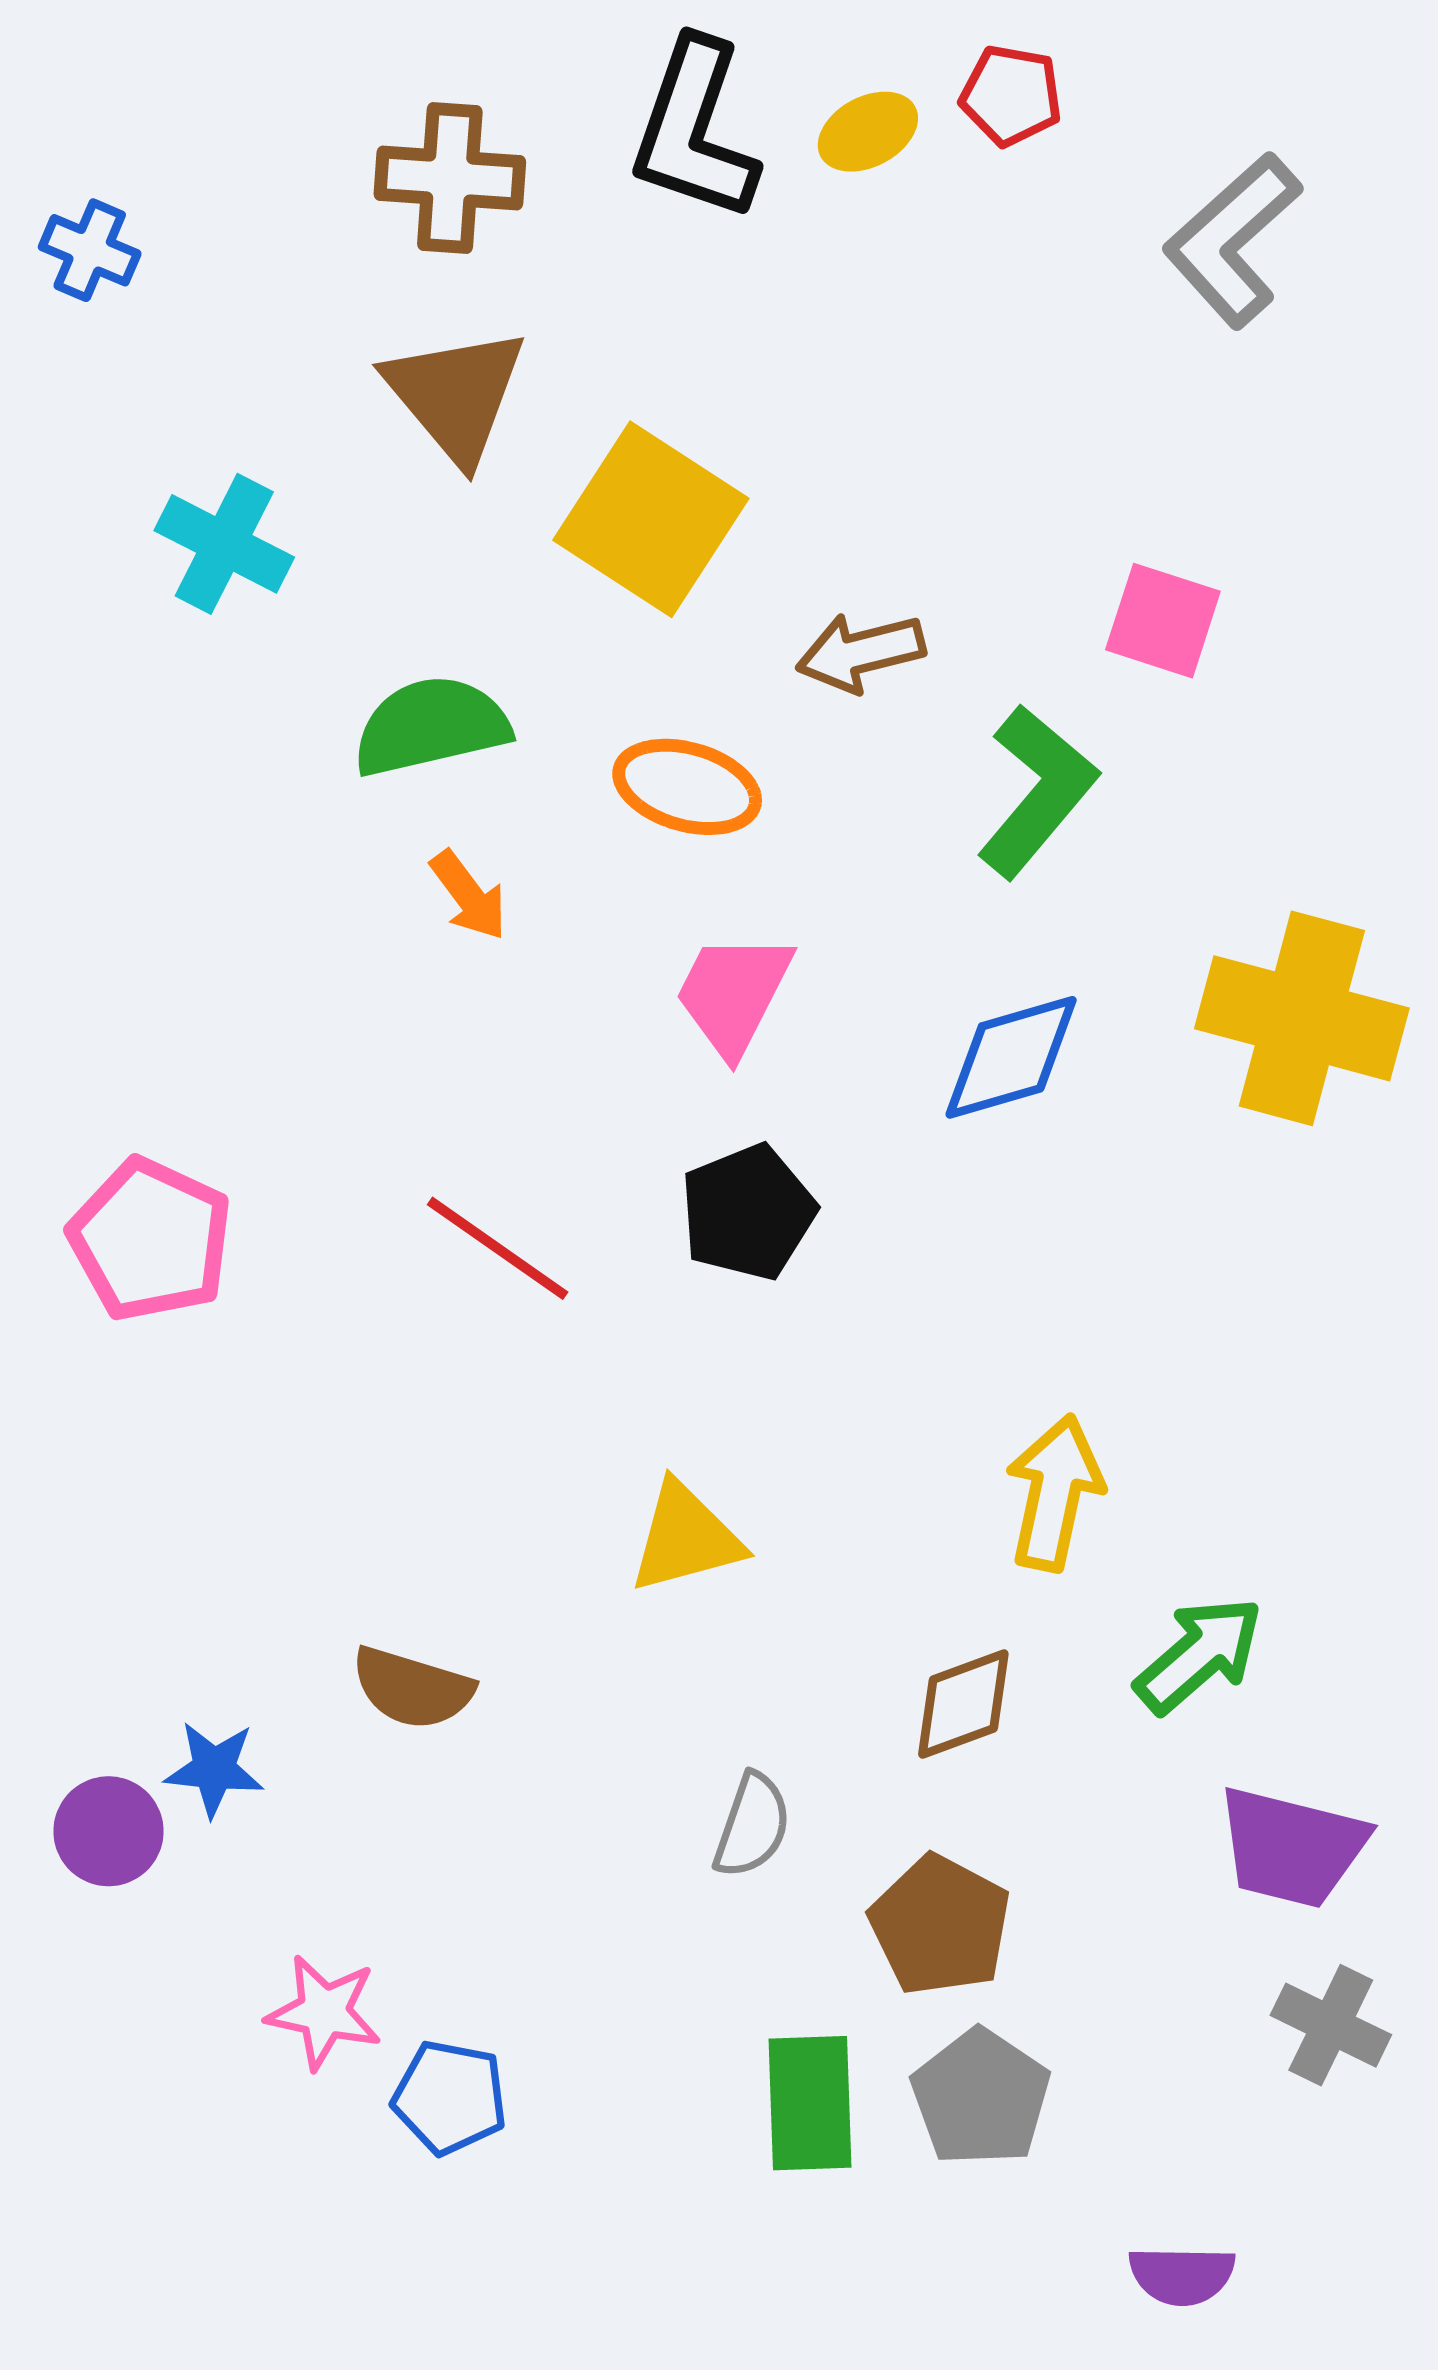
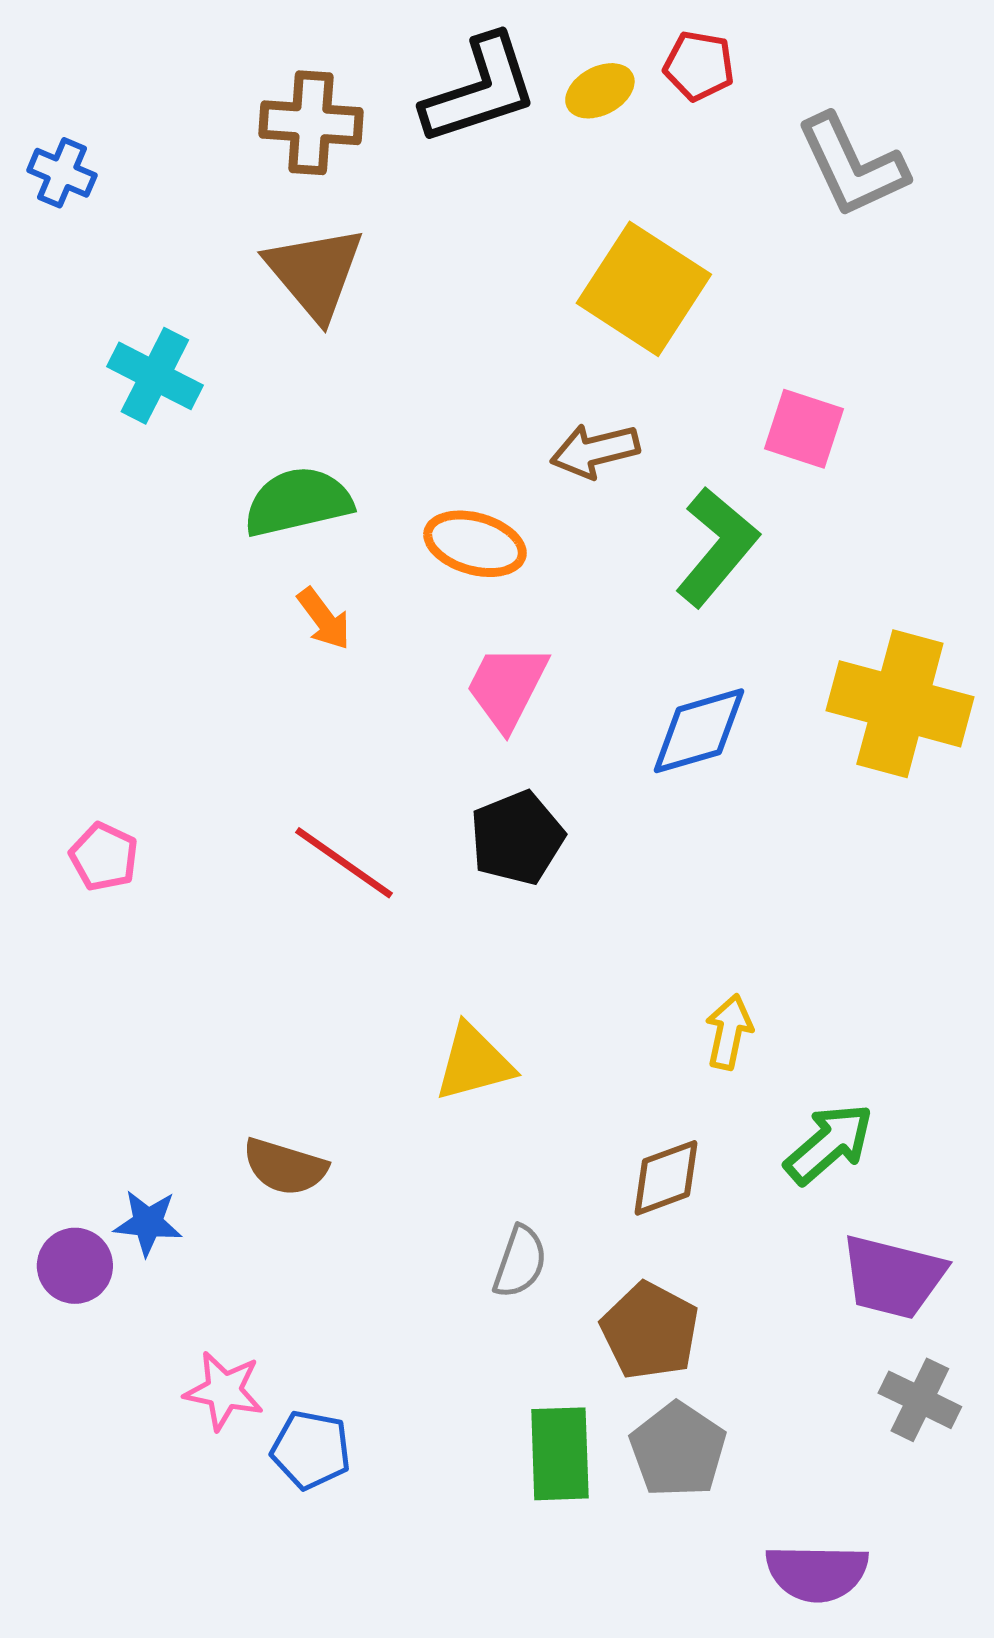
black L-shape: (694, 130) -> (480, 90), turned -127
gray L-shape: (1232, 240) -> (852, 166), turned -73
yellow square: (651, 519) -> (644, 289), moved
pink pentagon: (150, 1240) -> (104, 857), size x0.6
yellow arrow: (1055, 1493) -> (729, 1032), size x0.7
purple semicircle: (1182, 2275) -> (817, 1573), size x1.4

